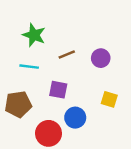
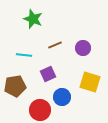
green star: (34, 35) -> (33, 19), moved
purple square: (58, 90) -> (48, 74), turned -35
yellow square: (109, 99) -> (90, 82), size x1.5

